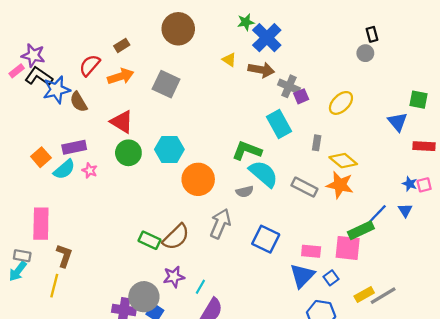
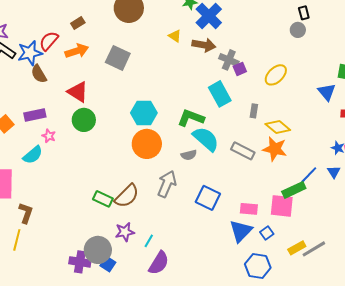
blue star: (56, 90) -> (30, 53), moved
cyan hexagon: (169, 149) -> (144, 113), moved
cyan semicircle: (64, 169) -> (33, 155), moved

